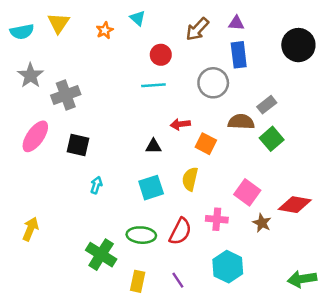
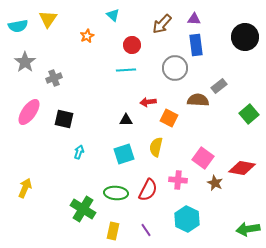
orange star: (105, 30) -> (87, 36), moved
gray cross: (66, 95) -> (54, 78), size x0.7
green square: (272, 139) -> (249, 114), moved

